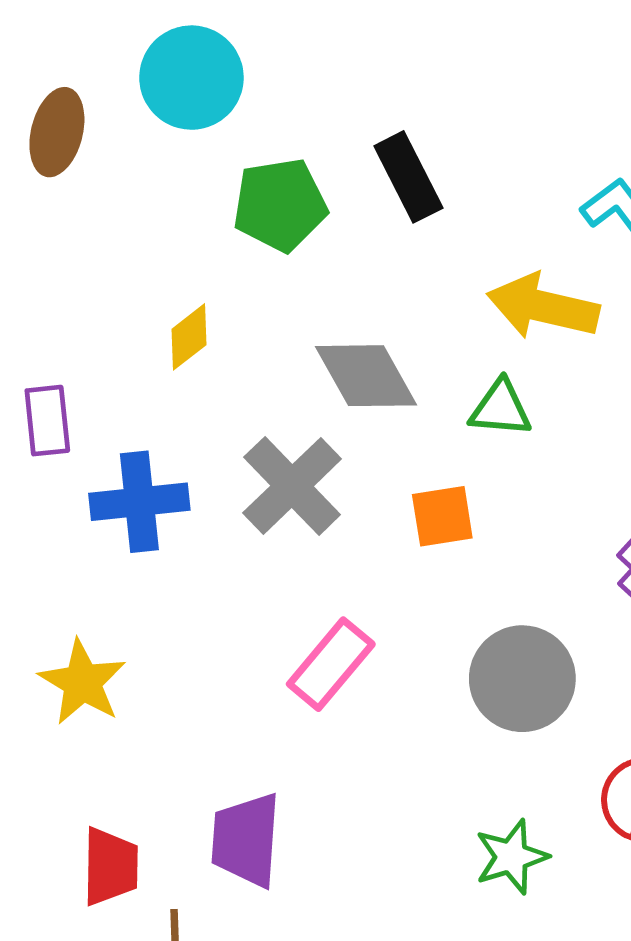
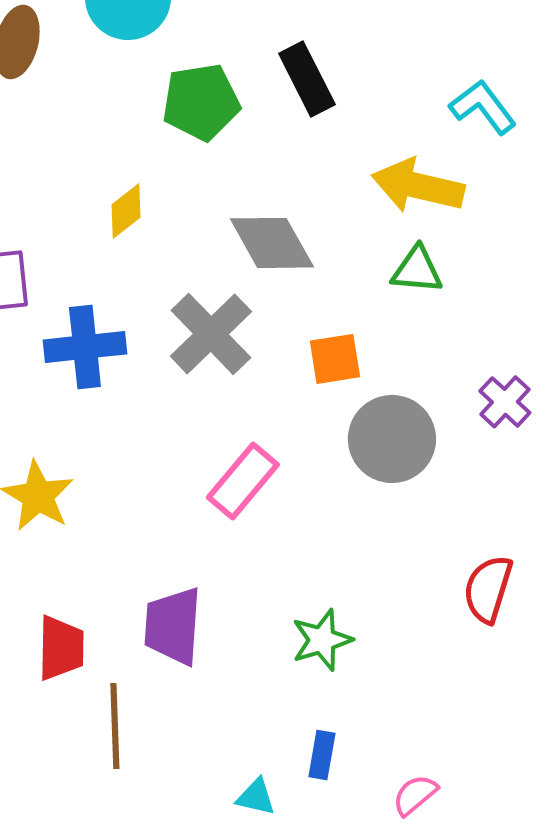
green triangle: (501, 408) -> (417, 270), moved
gray circle: (522, 679) -> (392, 439), moved
green star: (511, 857) -> (322, 640), moved

